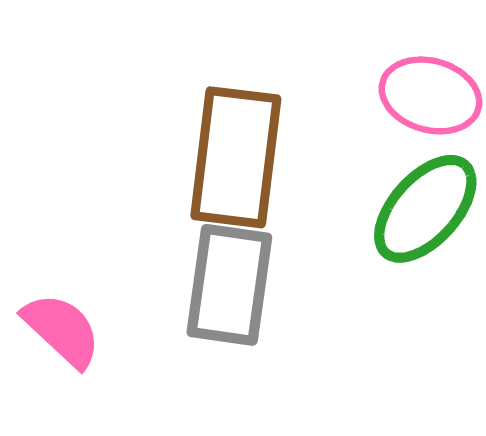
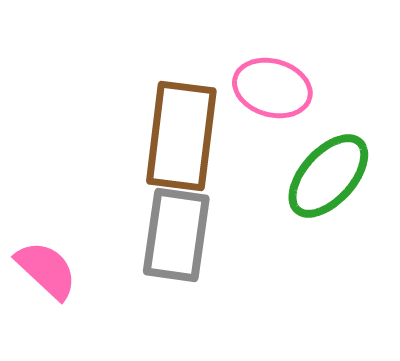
pink ellipse: (430, 95) -> (272, 88), moved

